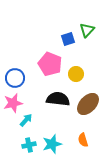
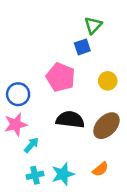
green triangle: (87, 30) -> (93, 25), moved
yellow circle: (76, 74) -> (108, 81), moved
orange semicircle: (83, 140) -> (100, 169), turned -112

